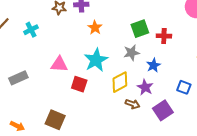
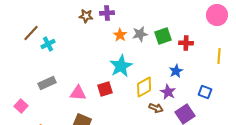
cyan cross: (31, 30) -> (48, 44), moved
gray star: (131, 53) -> (140, 34), moved
pink triangle: (59, 64) -> (78, 93), moved
red square: (79, 84) -> (105, 89), turned -35

